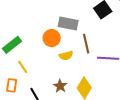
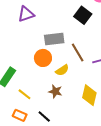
orange rectangle: (12, 85) -> (20, 115), turned -56
brown star: (60, 86) -> (55, 91), moved

